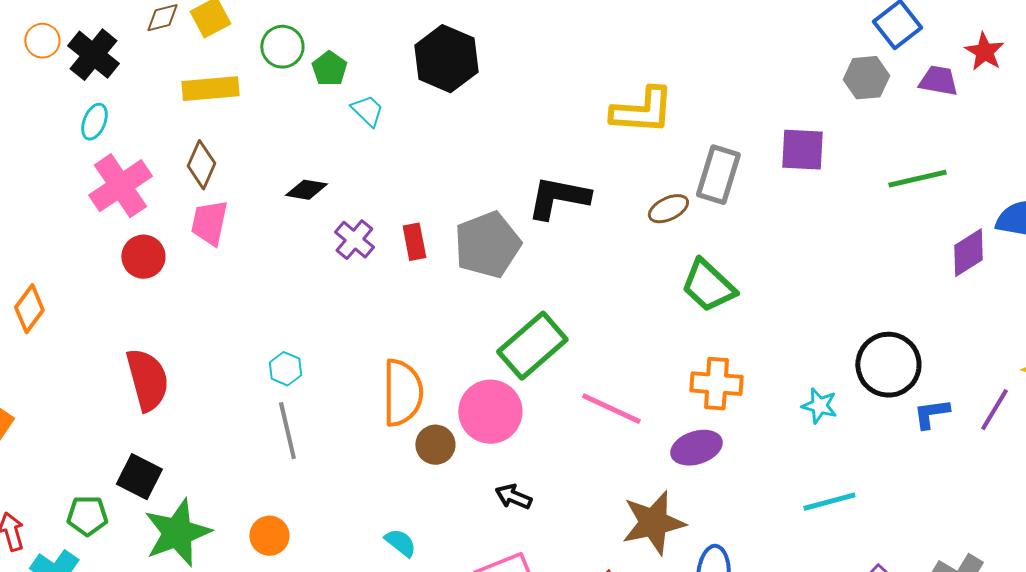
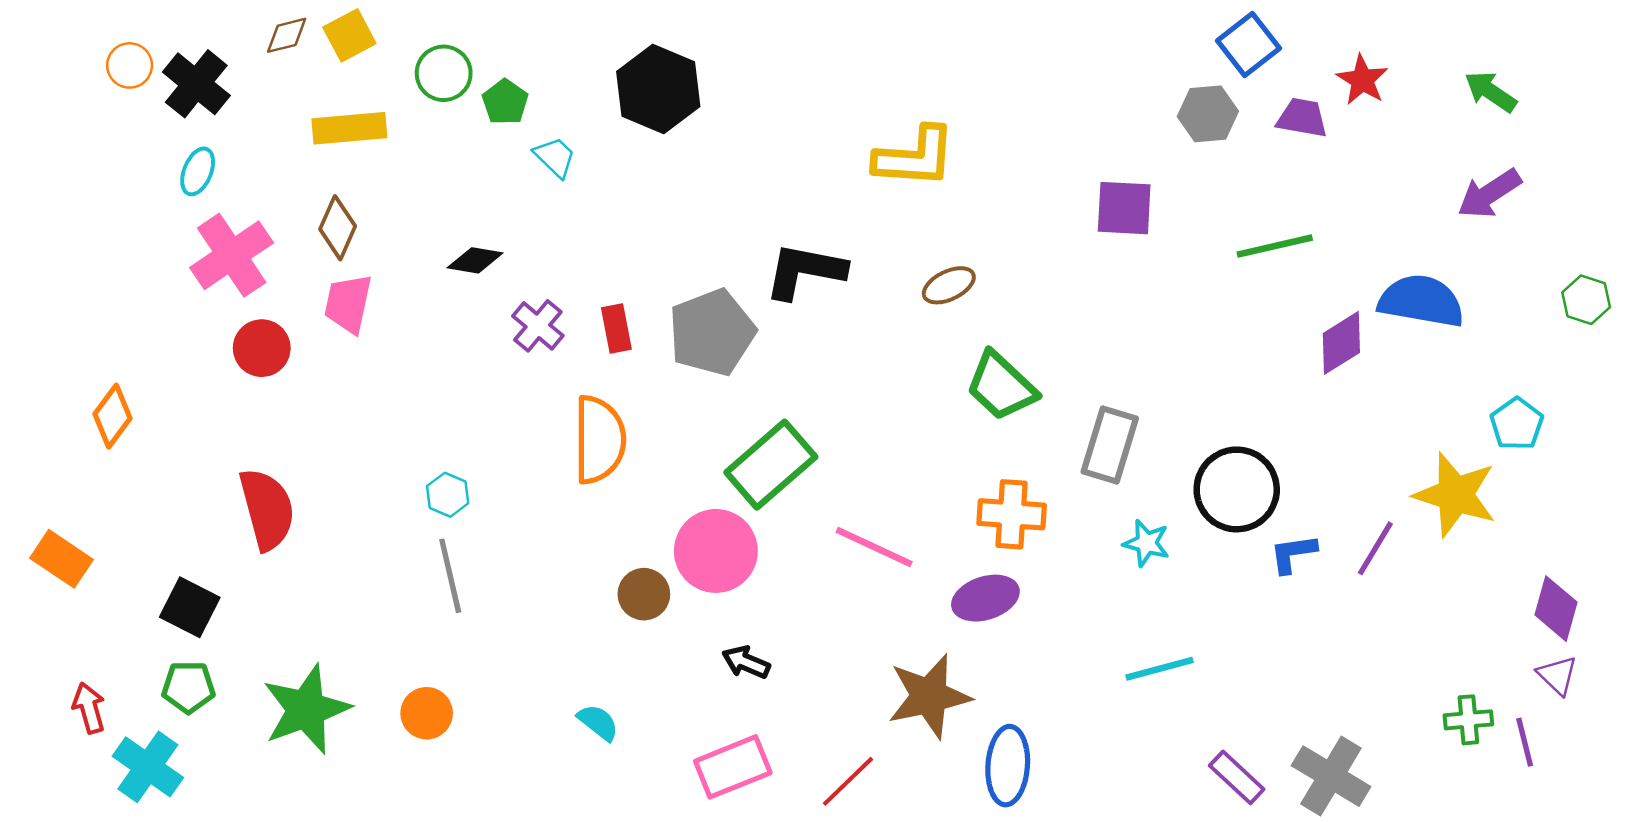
gray rectangle: (718, 175) -> (1110, 445), moved
orange semicircle: (402, 393) -> (599, 440), moved
black square: (139, 477) -> (190, 607), moved

